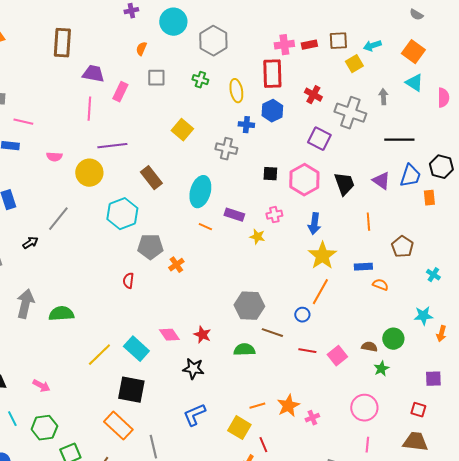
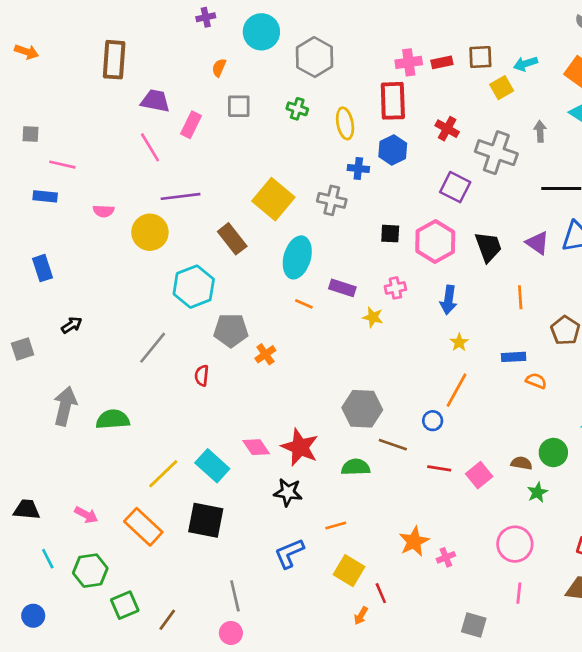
pink line: (89, 109) -> (150, 147), turned -35
yellow square: (182, 130) -> (273, 199), moved, size x1.4
gray line: (58, 219) -> (153, 348), moved
yellow star: (322, 256) -> (459, 342), size x0.5
red star: (202, 335) -> (300, 447), size x1.6
orange line: (257, 406) -> (336, 525), moved
orange rectangle: (118, 426) -> (143, 527), moved

